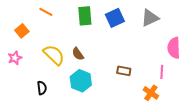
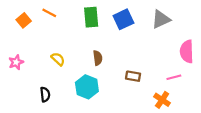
orange square: (22, 31) -> (24, 20), moved
brown semicircle: (78, 54) -> (98, 58), moved, turned -152
yellow semicircle: (54, 55) -> (58, 59), size x0.6
pink line: (162, 72) -> (174, 77), turned 72

